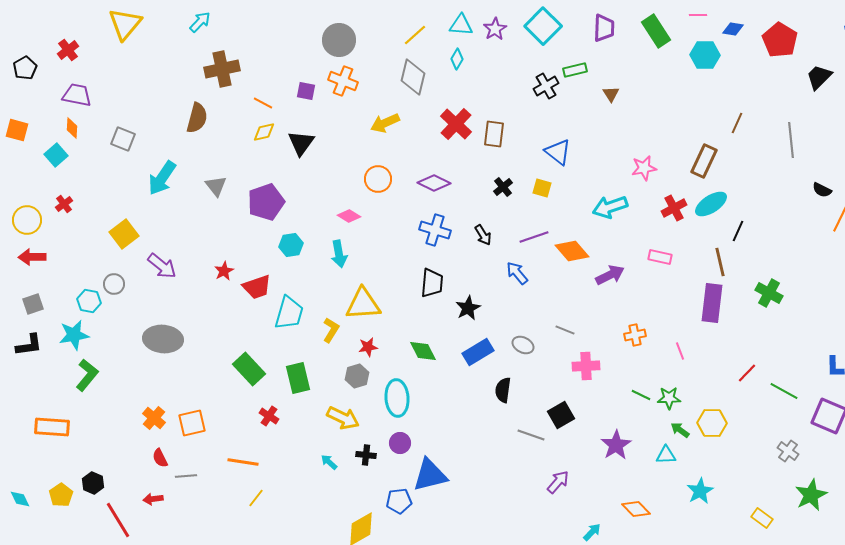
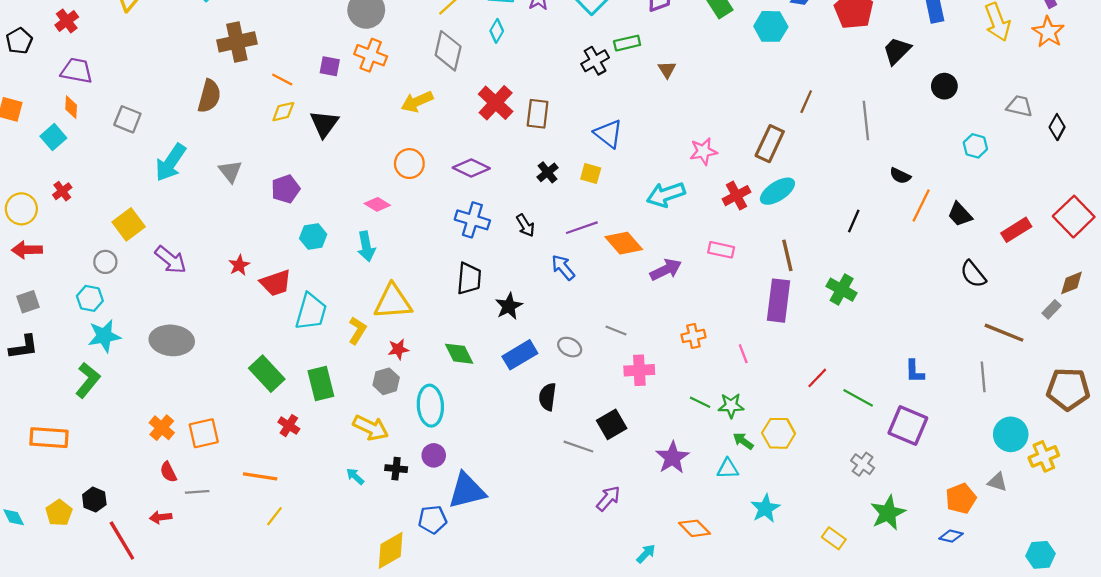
purple pentagon: (266, 202) -> (286, 189), size x0.7
black line: (738, 231) -> (854, 221), moved
gray circle: (114, 284) -> (105, 262), moved
cyan star: (74, 335) -> (104, 336), moved

